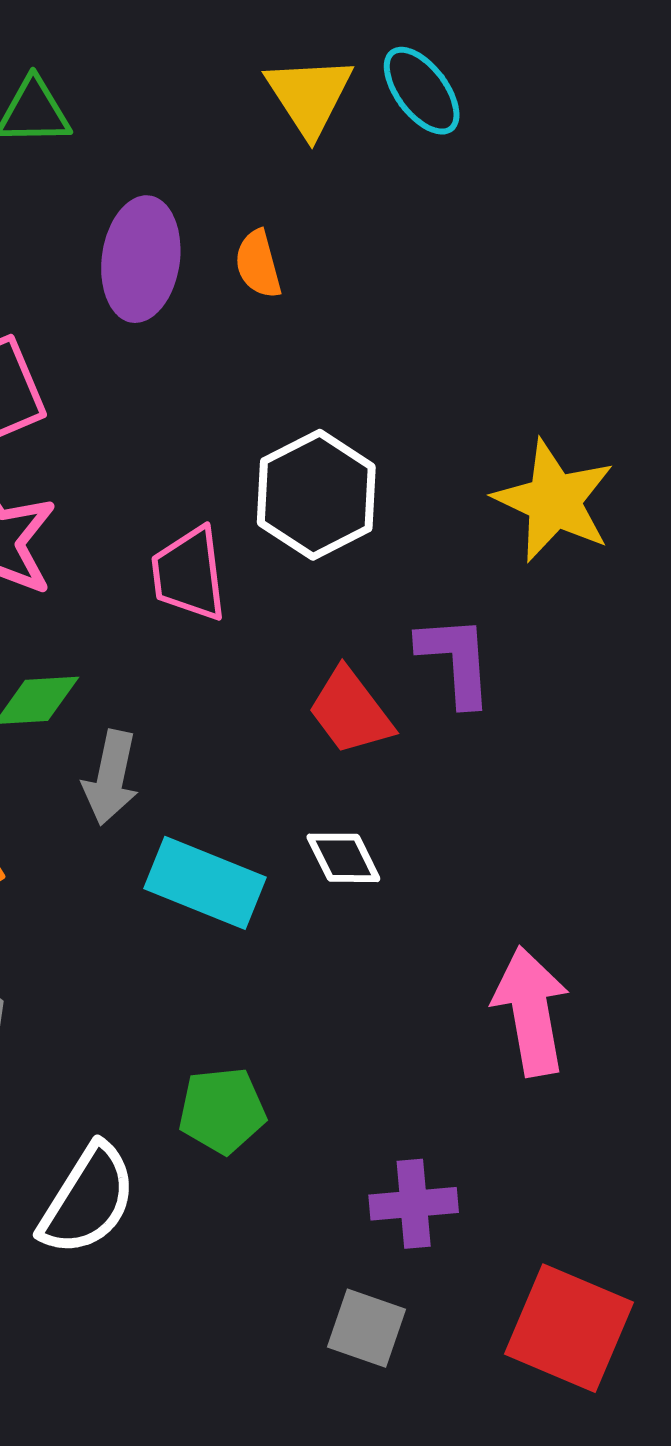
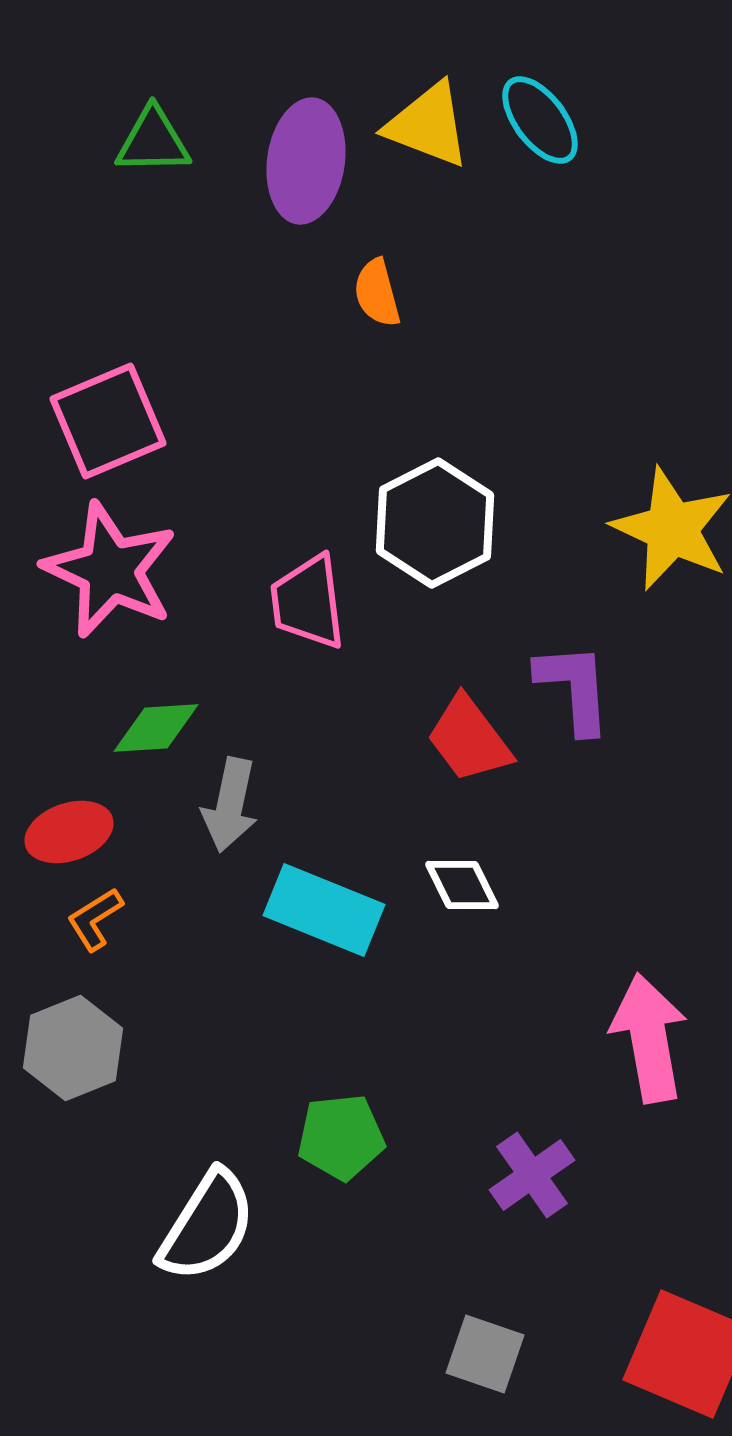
yellow triangle: (309, 96) -> (428, 125), turned -36
purple ellipse: (141, 259) -> (306, 161), moved
purple cross: (414, 1204) -> (532, 1175), moved, turned -30

